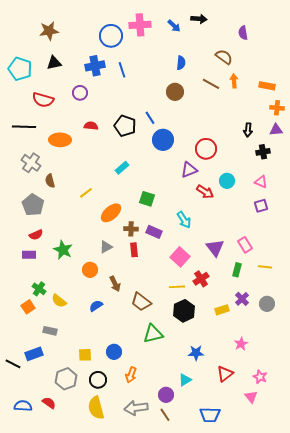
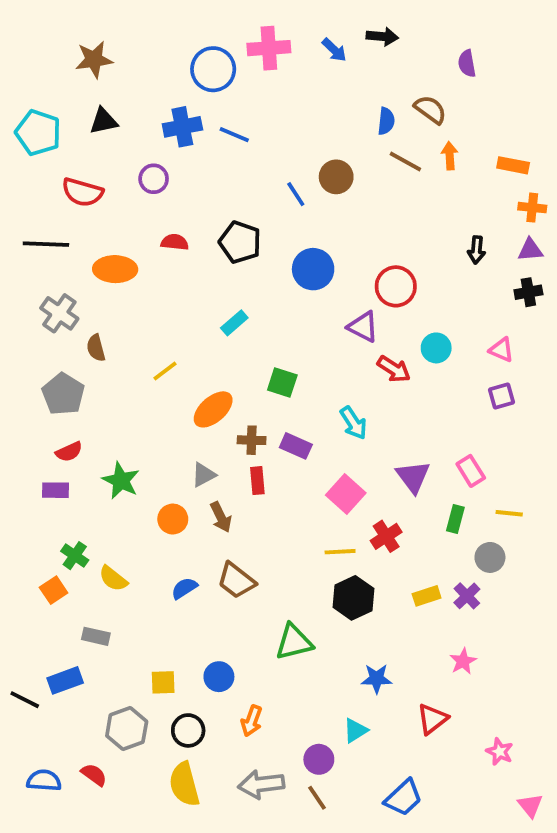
blue semicircle: (181, 63) -> (386, 121), moved
blue line: (122, 70) -> (234, 135), turned -49
blue line: (150, 118) -> (296, 194), moved
black cross: (263, 152) -> (528, 292), moved
purple triangle: (189, 170) -> (363, 327), turned 48
brown arrow: (115, 284) -> (221, 517), moved
purple cross: (242, 299) -> (467, 596), moved
brown trapezoid: (141, 302) -> (236, 581), moved
gray circle: (267, 304) -> (490, 557), moved
pink star: (260, 377) -> (500, 752), moved
pink triangle: (251, 397) -> (530, 805), moved
blue trapezoid: (210, 415) -> (403, 798), turned -45

